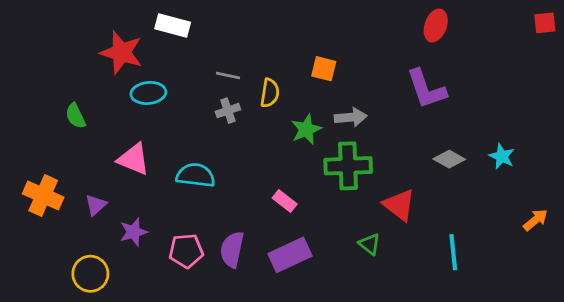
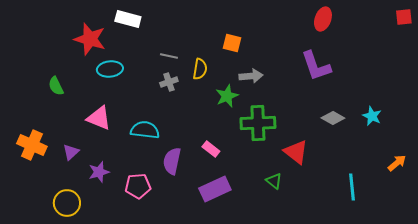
orange square: (324, 69) -> (232, 43), moved
gray arrow: (351, 117) -> (251, 76), moved
purple semicircle: (232, 249) -> (172, 161), moved
cyan line: (453, 252) -> (352, 187), moved

